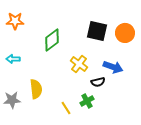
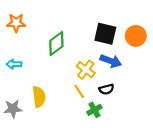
blue arrow: (113, 67) -> (111, 61), moved
yellow line: (66, 108) -> (79, 91), moved

